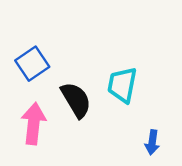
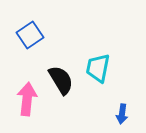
blue square: (32, 64) -> (30, 35), moved

